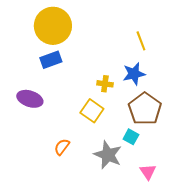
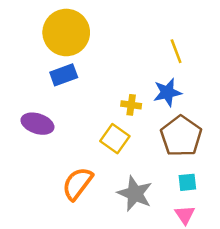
cyan square: (131, 137) -> (187, 182), moved, turned -35
orange semicircle: (62, 147) -> (77, 184), size x1.6

